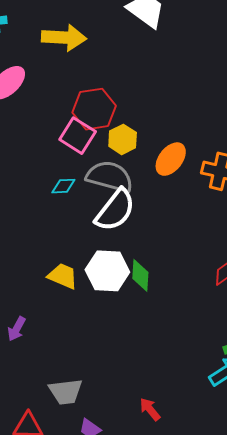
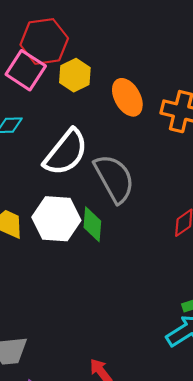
orange ellipse: (171, 159) -> (127, 97), turned -68
gray semicircle: (110, 177) -> (114, 178), moved, turned 45

